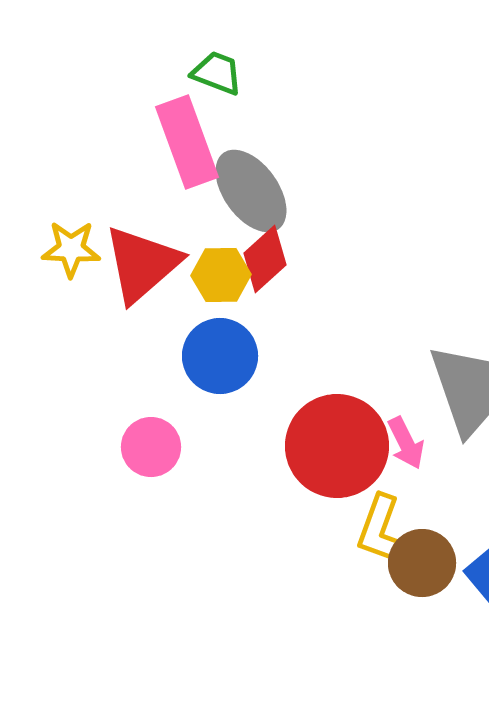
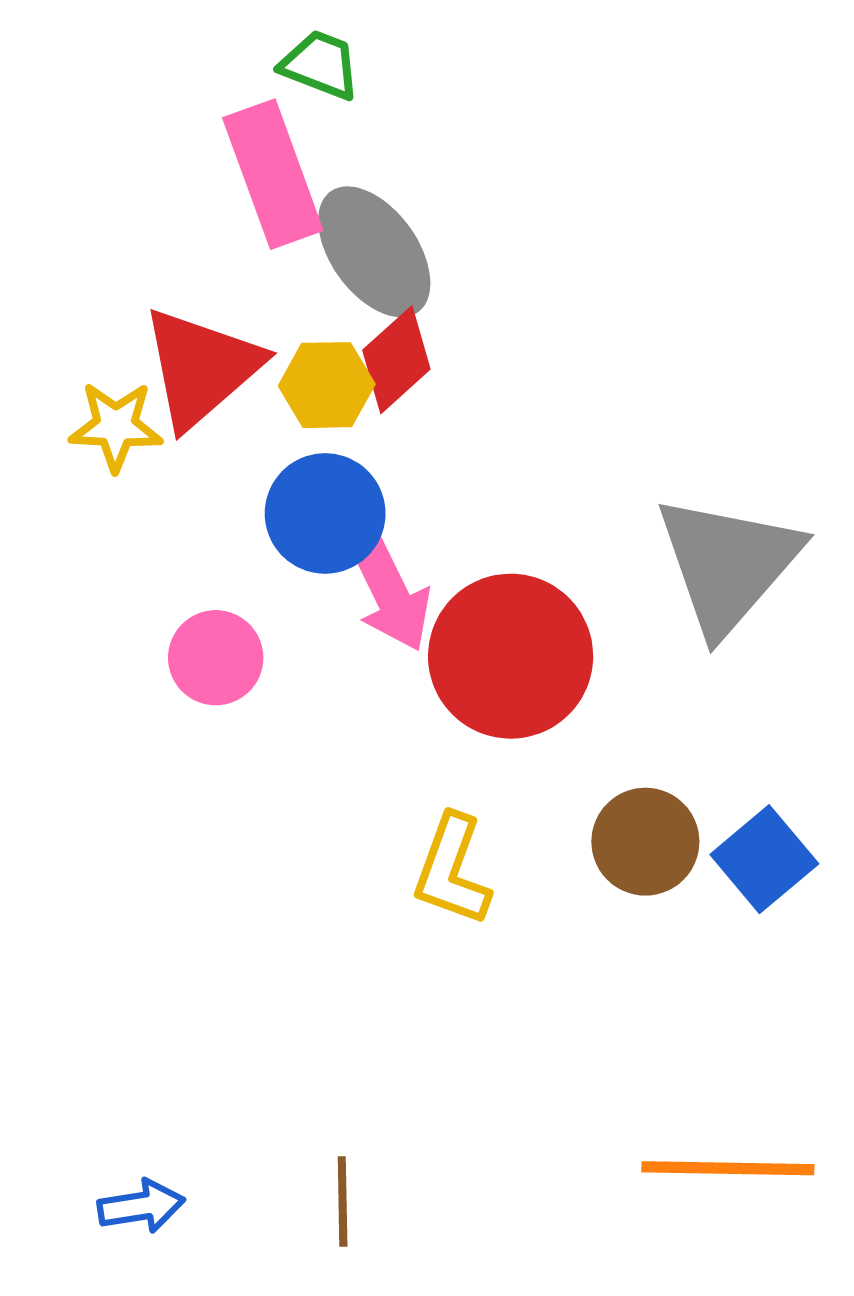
yellow star: (71, 249) -> (116, 426), moved
pink arrow: (406, 443) -> (390, 593), moved, size x1.4
yellow L-shape: (381, 530) -> (452, 870), moved

